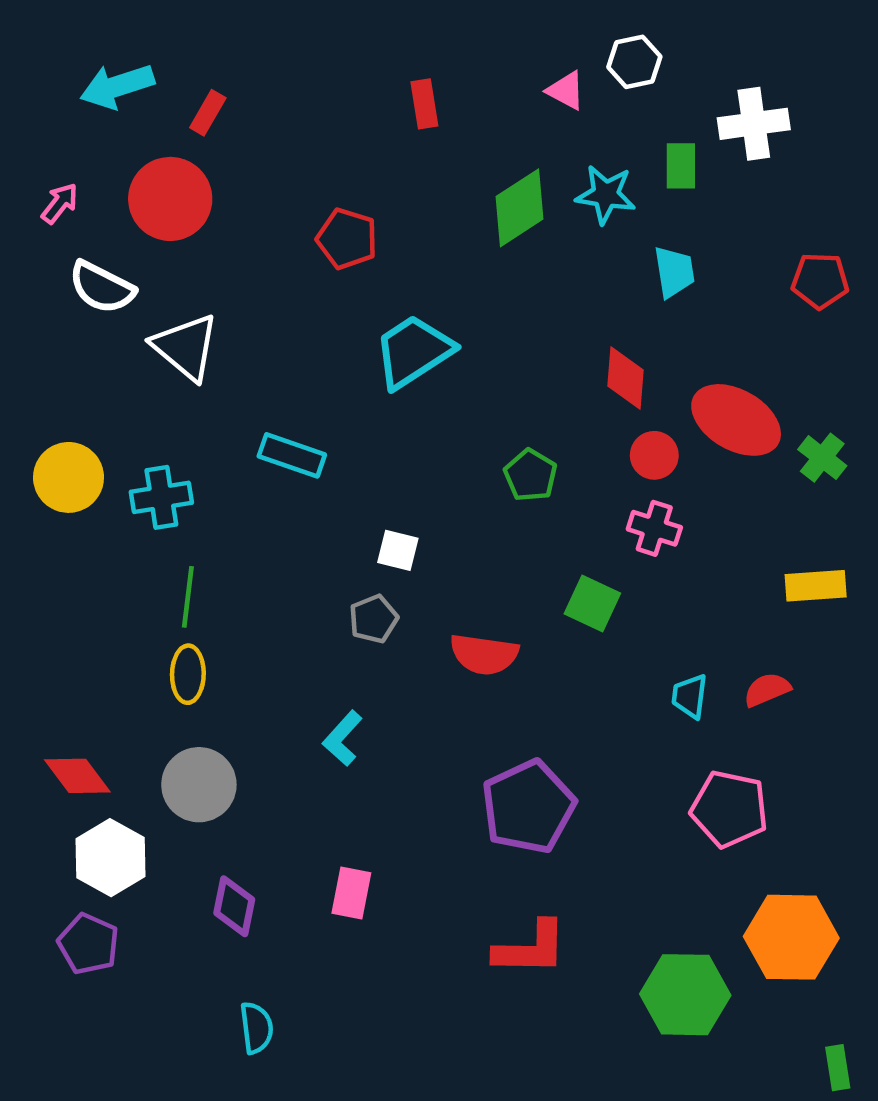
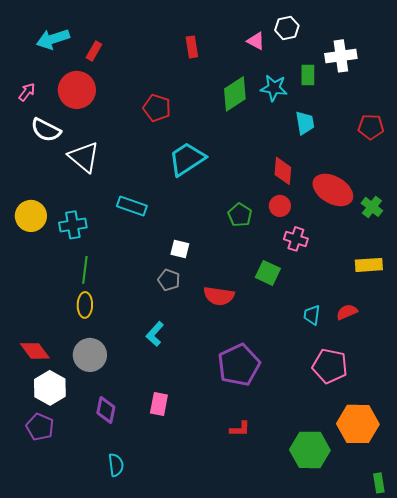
red circle: (654, 455) -> (280, 206), moved
gray pentagon: (374, 619) -> (169, 280), turned -30
red L-shape: (530, 948) -> (240, 429), size x0.6

